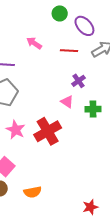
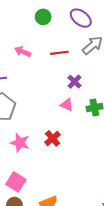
purple ellipse: (84, 26) -> (81, 18), moved
red cross: (48, 131) -> (53, 138), size x0.6

